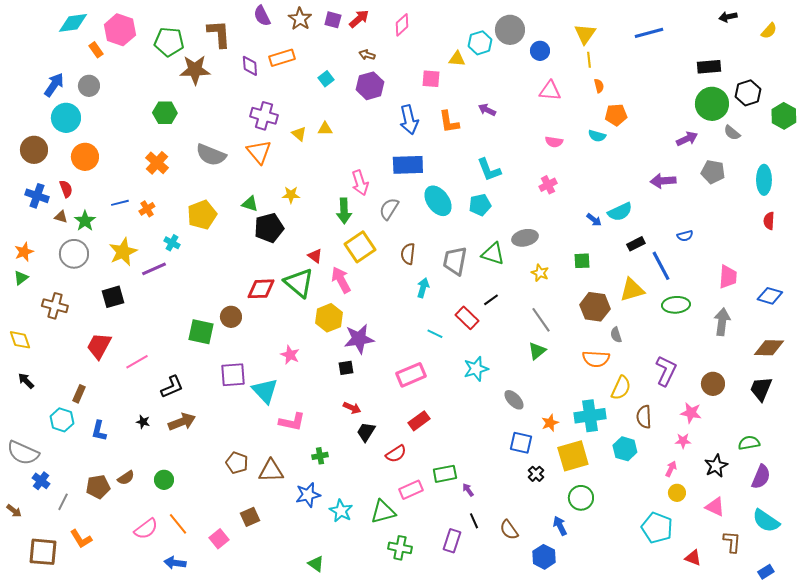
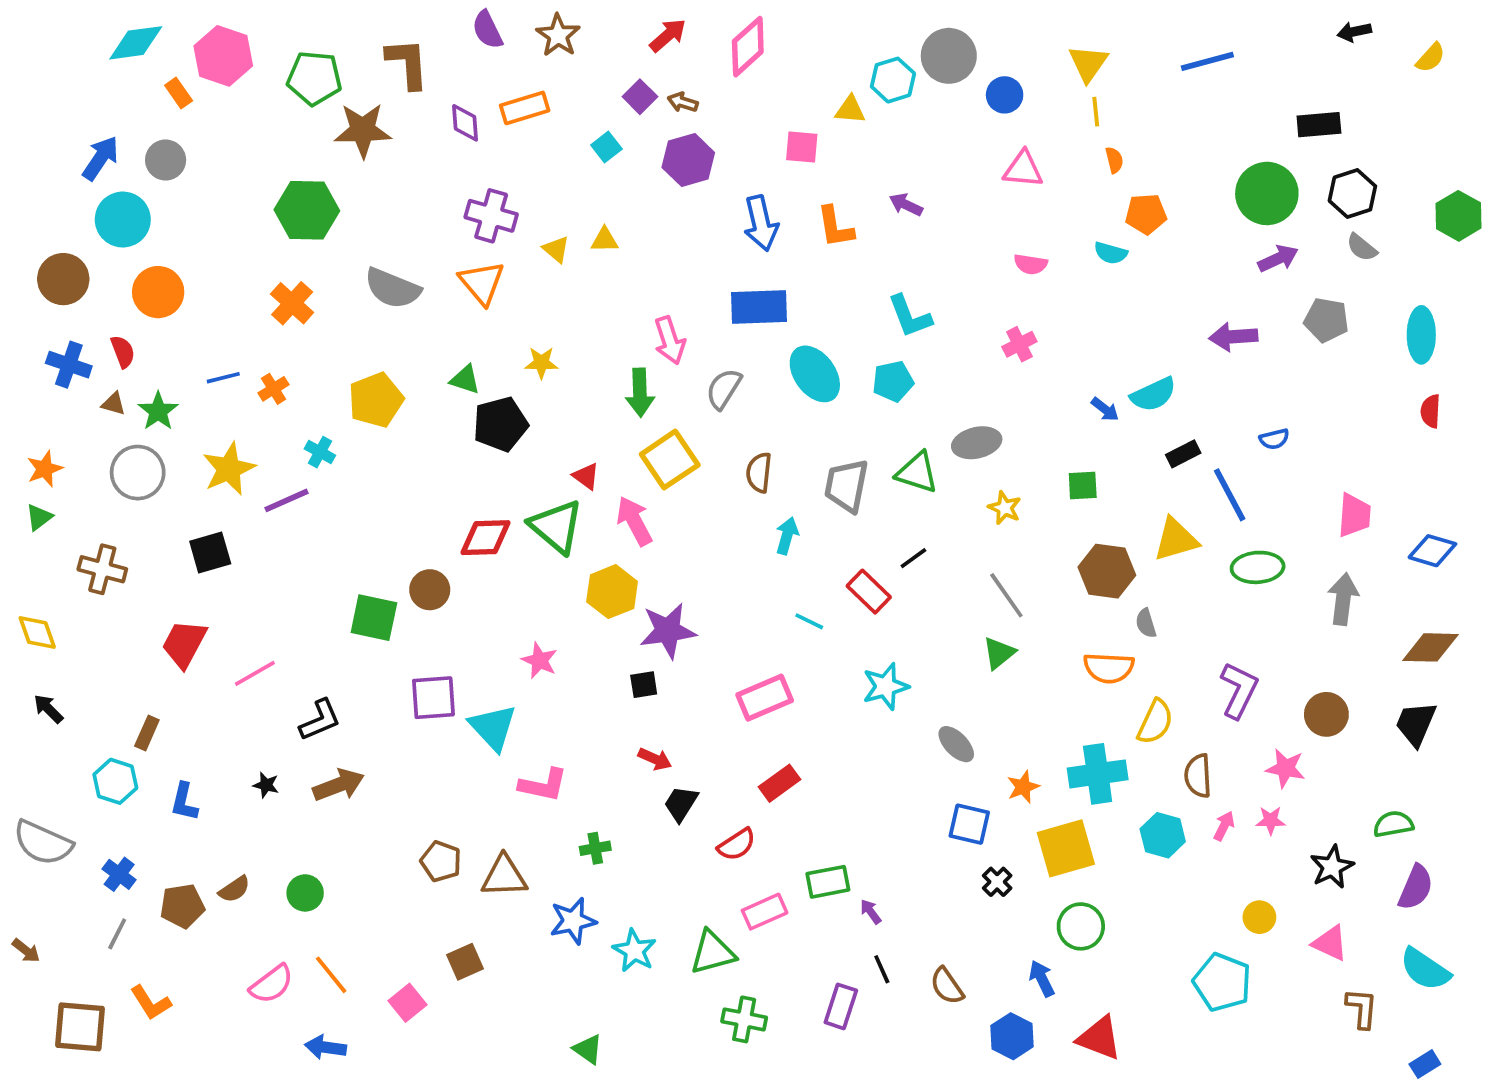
purple square: (333, 20) -> (640, 97), moved, turned 30
pink diamond: (402, 25) -> (748, 47), size x1.4
black hexagon: (748, 93) -> (1352, 193), moved
green circle: (712, 104) -> (1267, 193), moved
green hexagon: (165, 113) -> (307, 210), size x1.4
pink arrow: (671, 469) -> (1224, 826), moved
blue cross: (41, 481) -> (119, 874), moved
red triangle: (693, 558) -> (1099, 1038), moved, size x1.5

